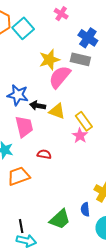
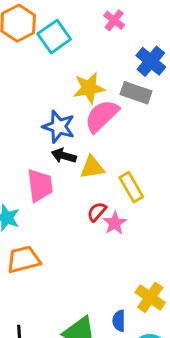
blue star: (18, 95) -> (59, 127), moved
yellow triangle: (57, 111) -> (92, 167), turned -36
pink star: (80, 136) -> (115, 223), moved
red semicircle: (44, 154) -> (97, 212), moved, turned -64

